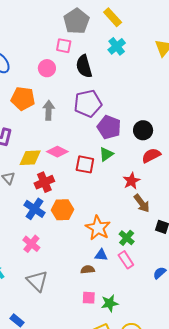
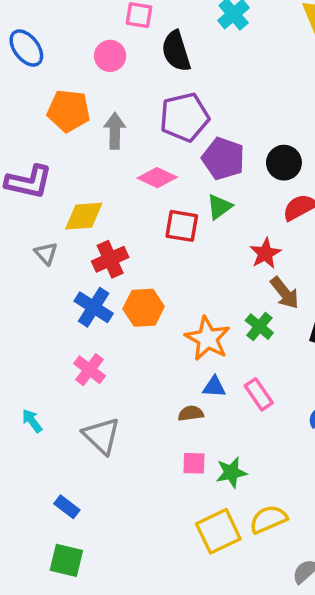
pink diamond: (57, 152) -> (157, 178), moved
green cross: (127, 238) -> (259, 327), moved

